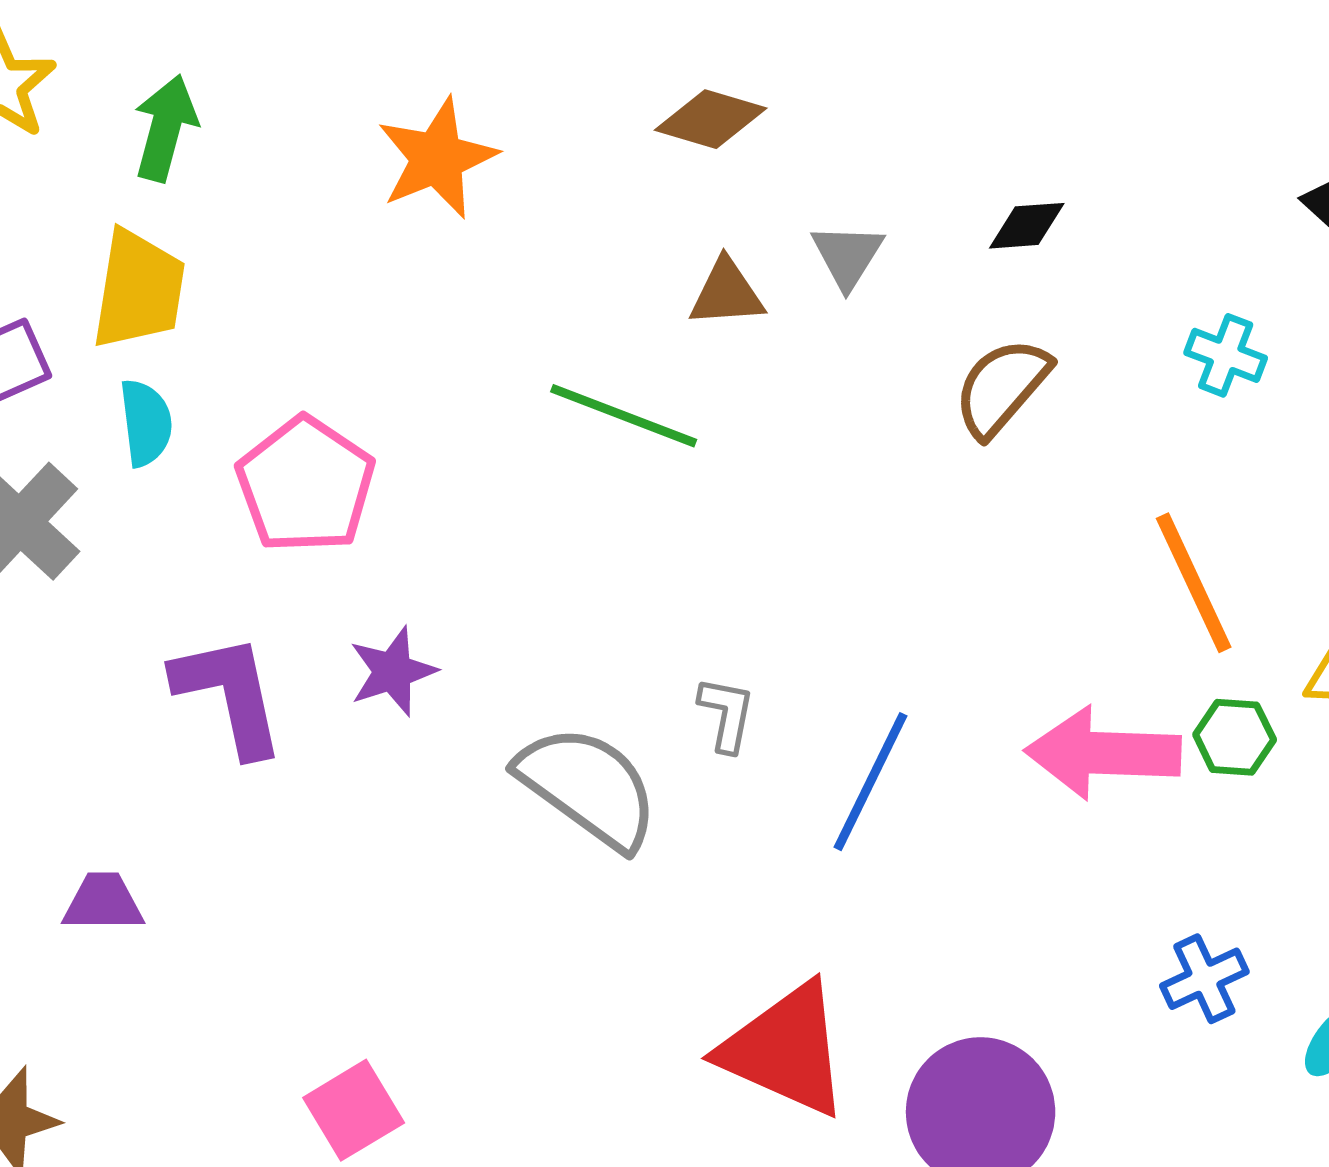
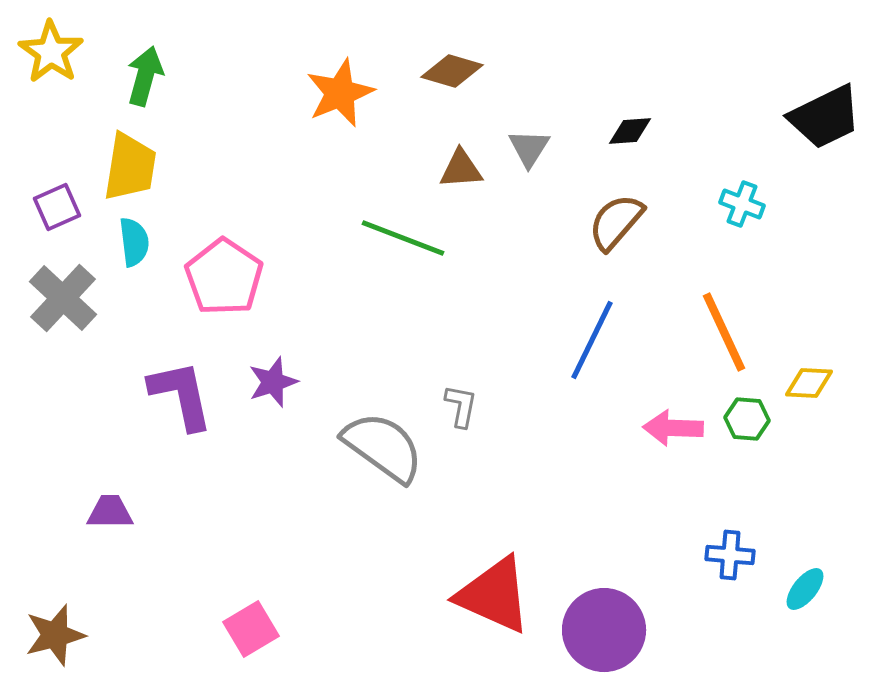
orange star: (437, 158) -> (340, 93), moved
pink arrow: (1103, 753) -> (673, 428), size x0.7
blue line: (870, 782) -> (592, 340), moved
blue cross: (1204, 979) -> (730, 555), turned 30

